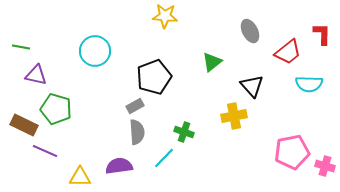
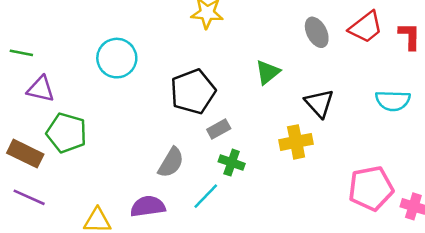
red trapezoid: (288, 52) -> (366, 27), moved
gray rectangle: (135, 106) -> (219, 129), moved
gray semicircle: (137, 132) -> (171, 163), turned 35
purple line: (45, 151) -> (29, 197), moved

